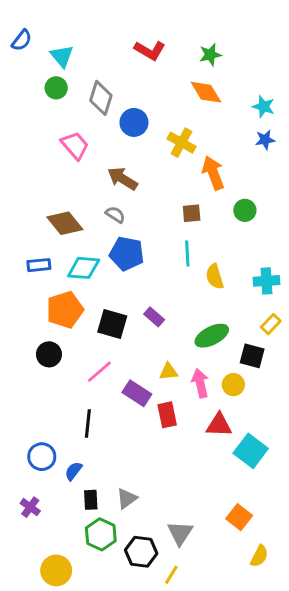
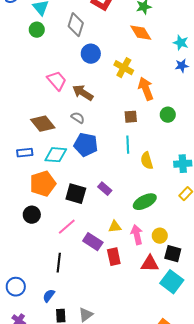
gray diamond: (101, 98) -> (76, 25), moved
pink trapezoid: (75, 145) -> (57, 81), moved
black square: (252, 356) -> (173, 254), moved
blue circle: (42, 457) -> (16, 287), moved

